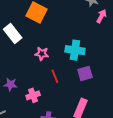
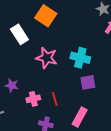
pink star: (42, 54) -> (47, 58), size x1.5
red line: (55, 76) -> (55, 99), moved

